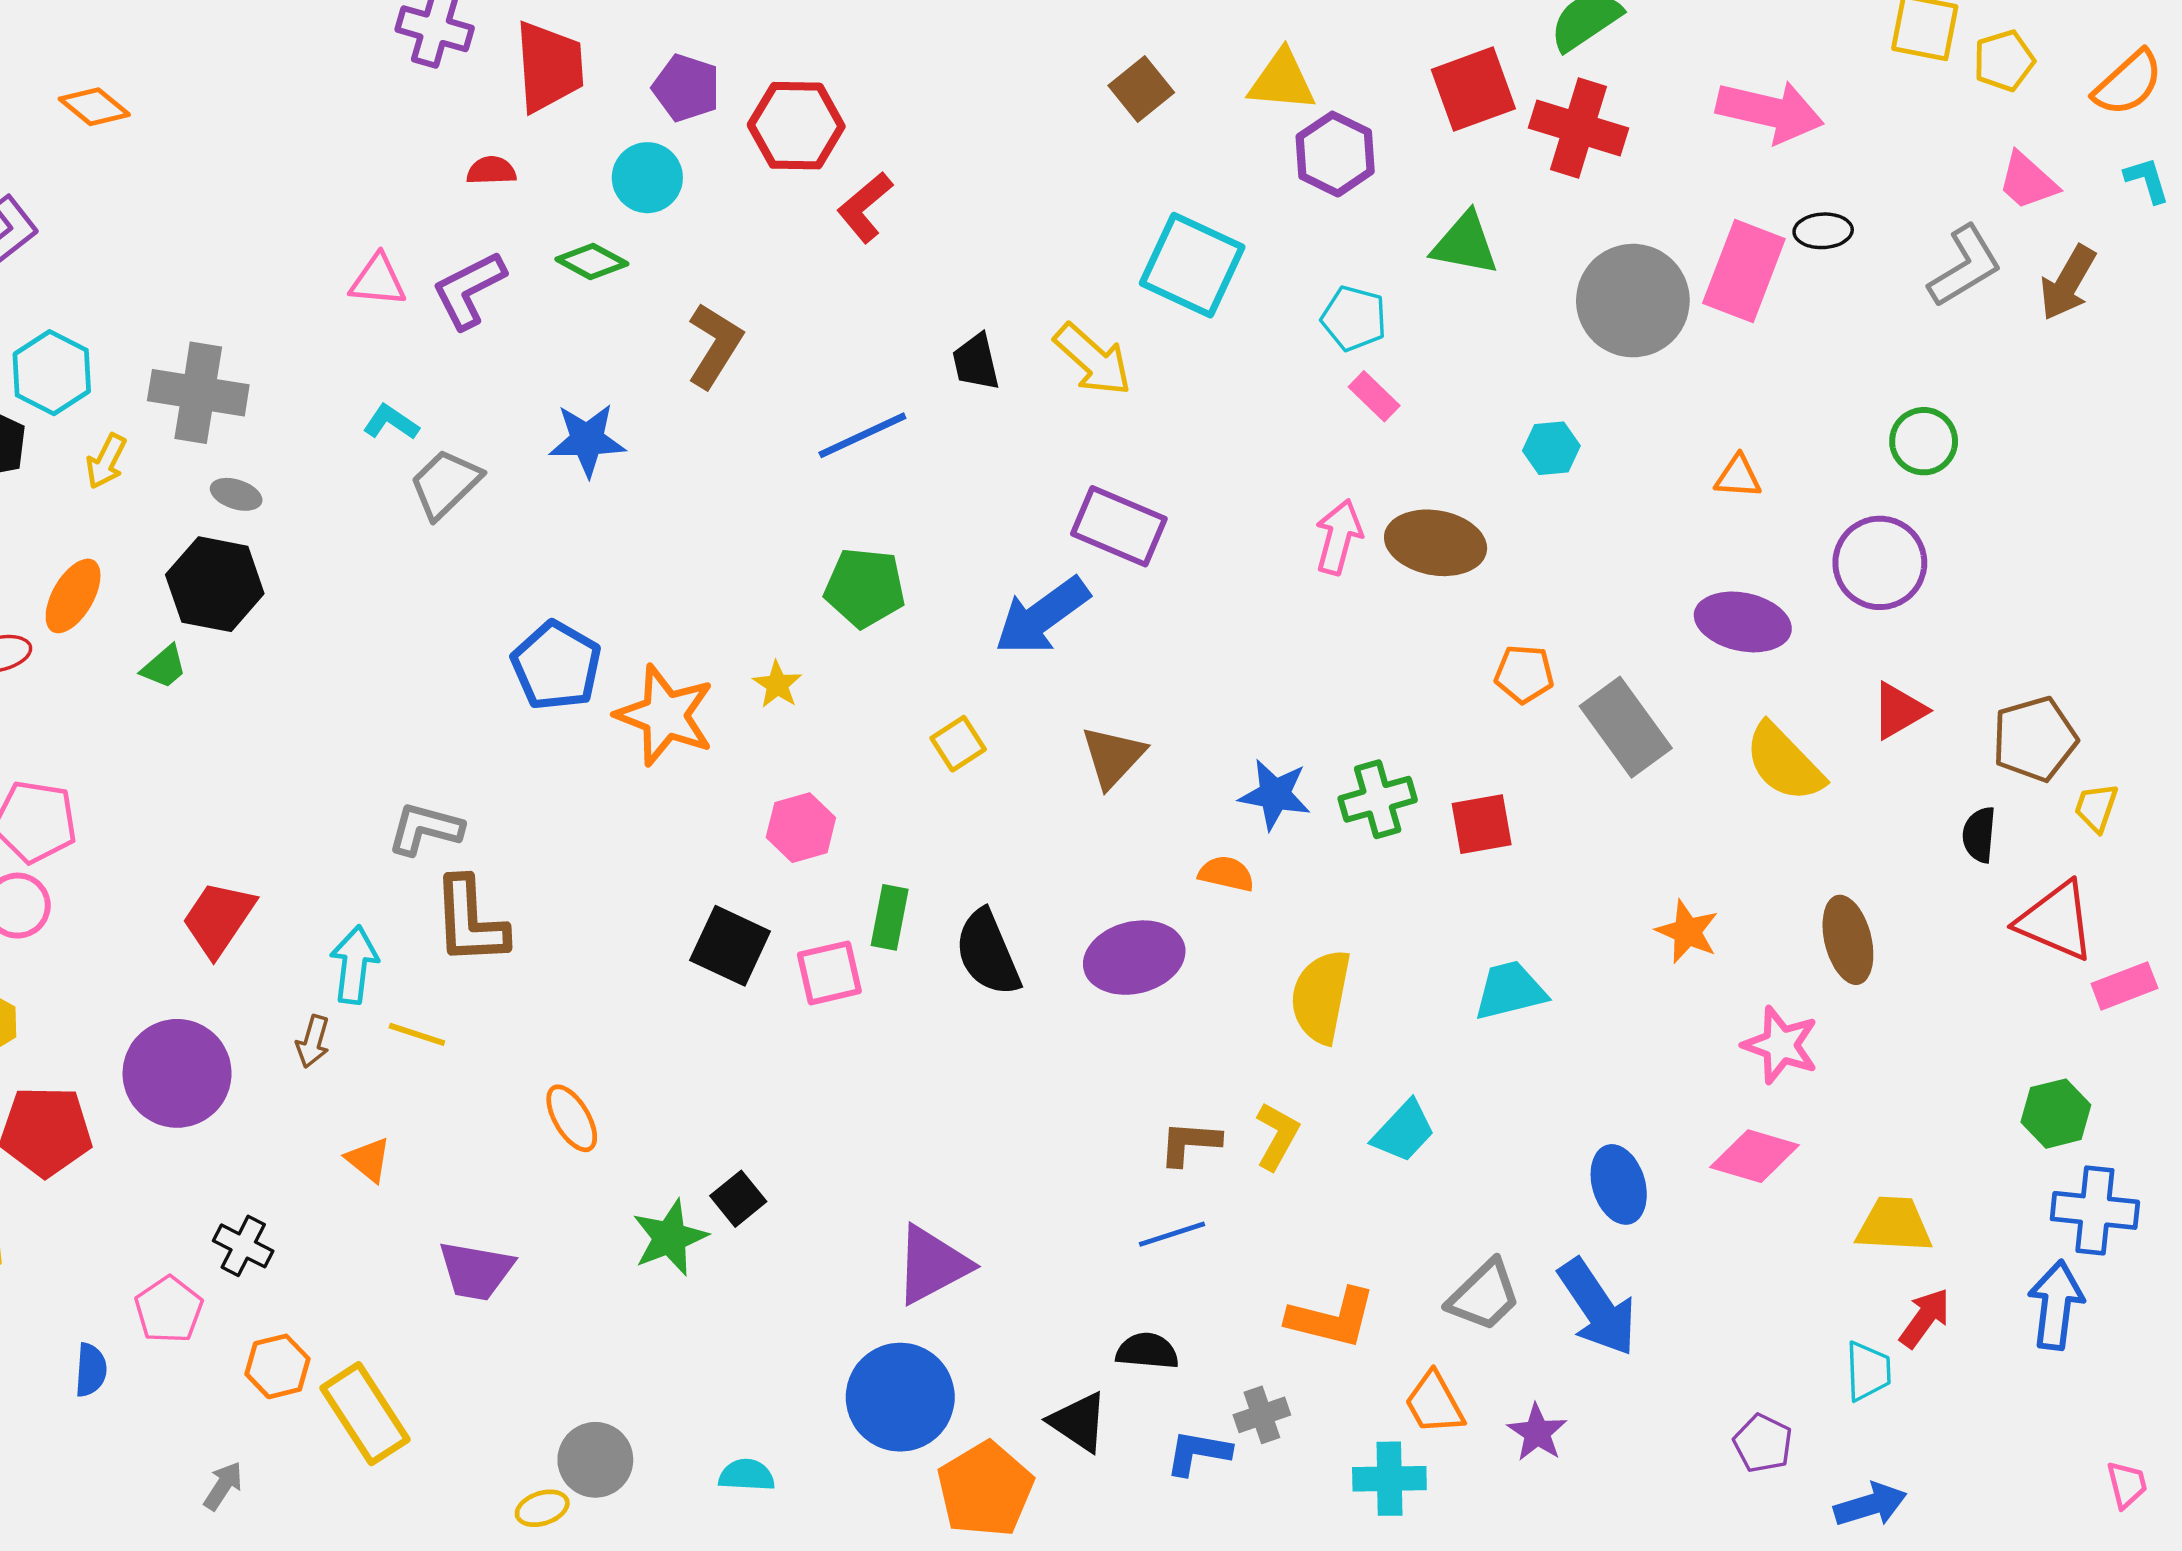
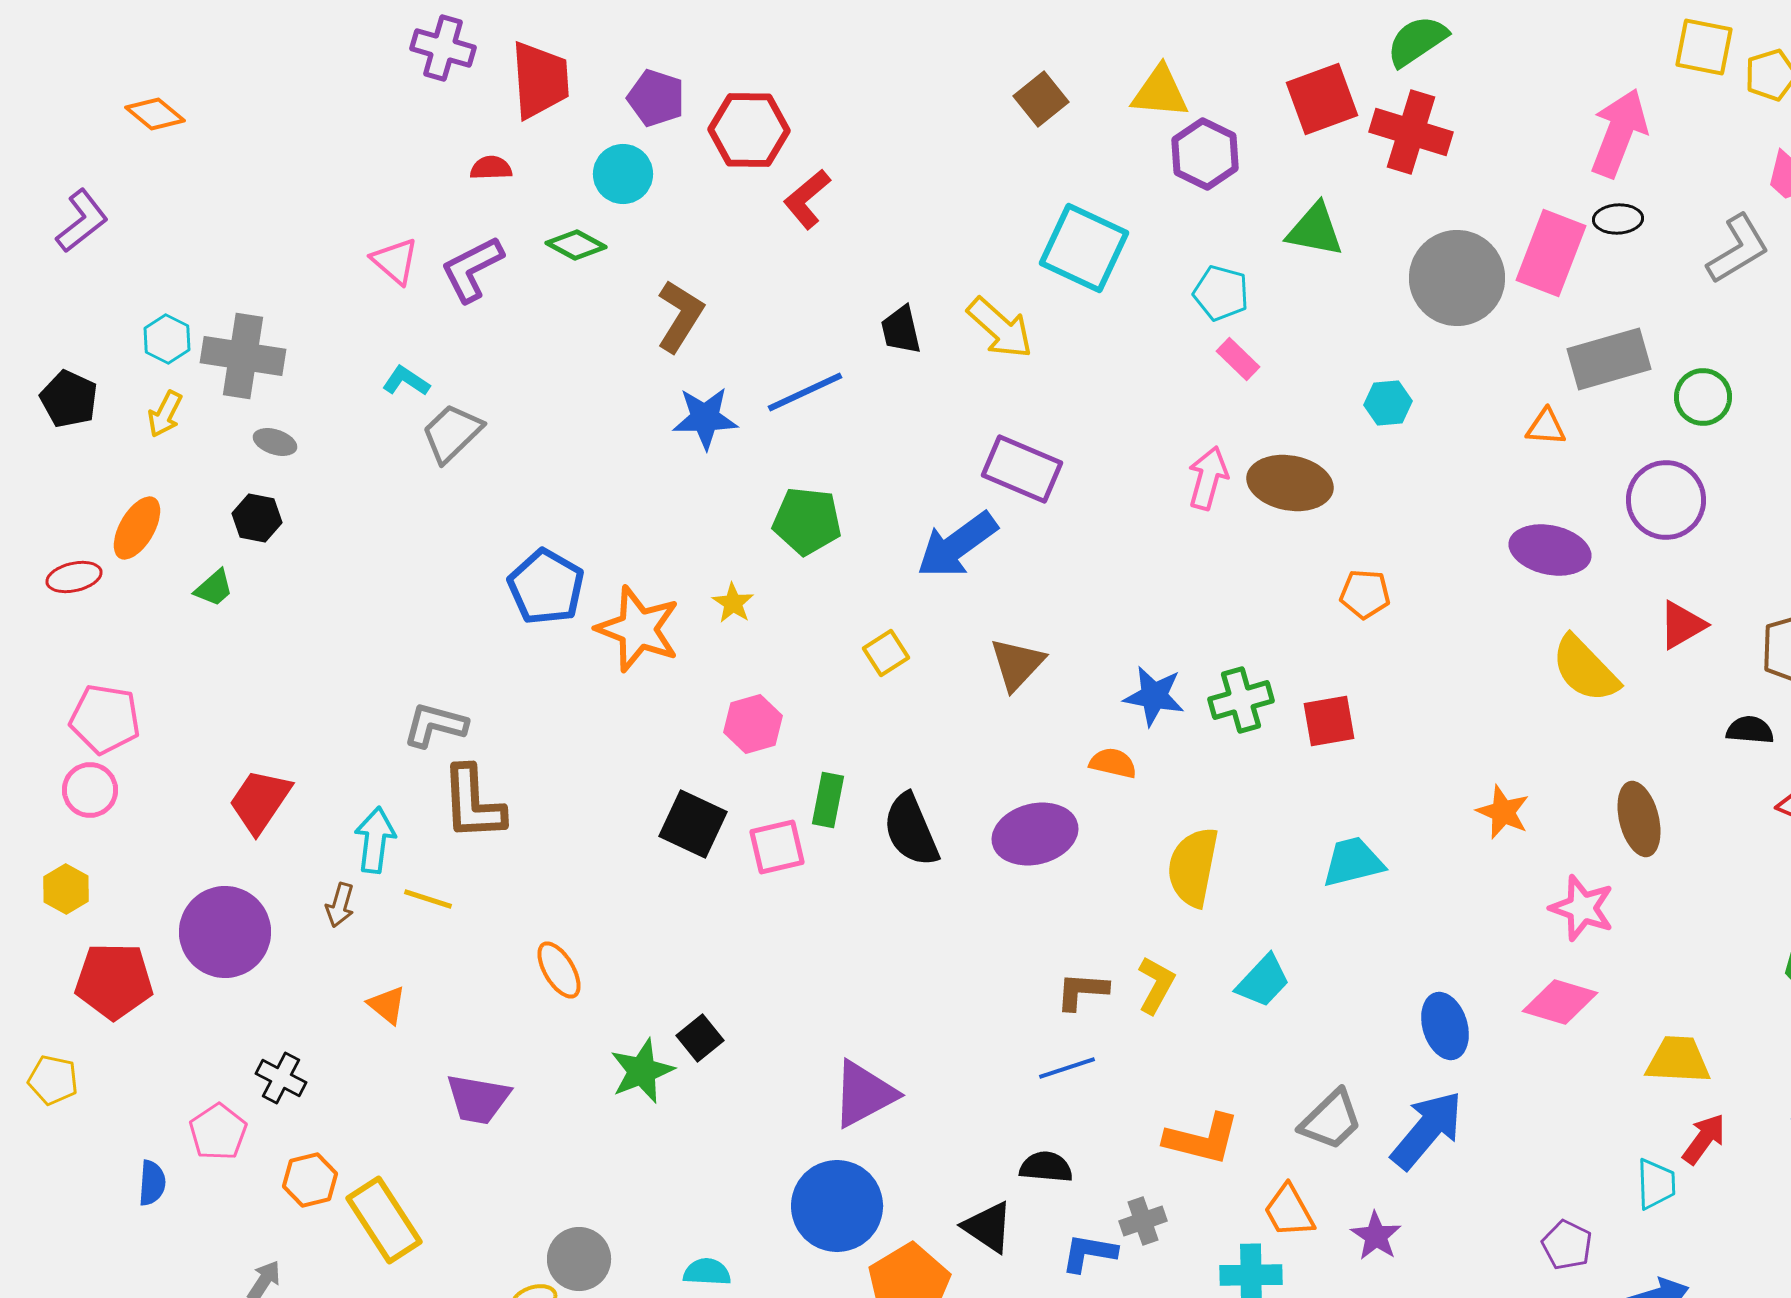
pink arrow: (1770, 111) -> (1619, 133), moved, turned -82
pink triangle: (378, 280) -> (395, 261), turned 36
cyan hexagon: (52, 373) -> (167, 339), moved, size x0.7
blue star: (587, 440) -> (705, 418), moved
black hexagon: (215, 584) -> (257, 518), size x0.6
gray rectangle: (1626, 727) -> (1609, 359), moved, turned -70
black semicircle: (1979, 835) -> (1750, 730), turned 90
blue arrow: (1597, 1307) -> (1427, 1130), turned -106

